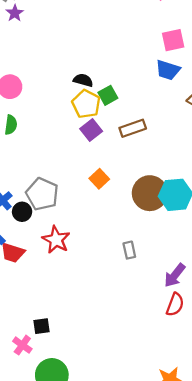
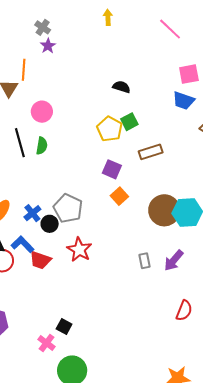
black semicircle: (83, 80) -> (121, 87), moved
purple square: (91, 130) -> (112, 169), moved, turned -30
purple arrow: (175, 275) -> (174, 260), moved
black square: (42, 326) -> (64, 327), turned 35

